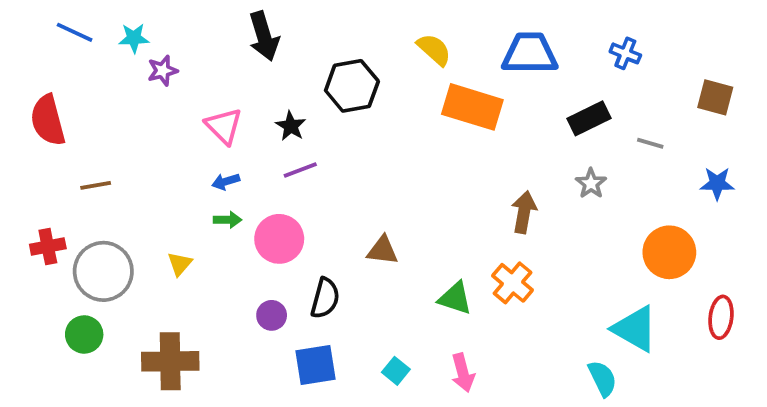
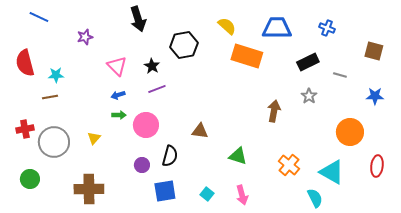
cyan star: (134, 38) -> (56, 75), moved
orange cross: (513, 283) -> (289, 165), moved
green circle: (84, 334) -> (30, 179), moved

